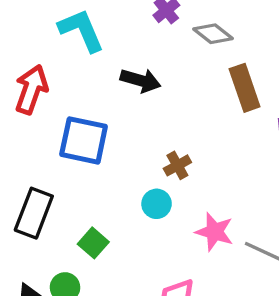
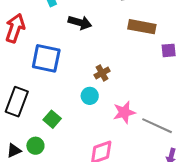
brown rectangle: (245, 88) -> (142, 27), turned -60
pink star: (215, 232) -> (124, 112), turned -30

